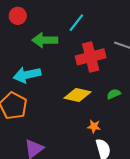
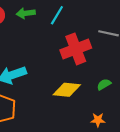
green arrow: (45, 40) -> (26, 13), moved, size x0.7
orange star: (94, 126) -> (98, 120), moved

